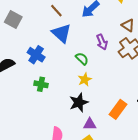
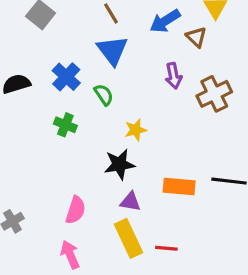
brown triangle: (128, 25) -> (196, 37), moved
green semicircle: (82, 59) -> (104, 95), moved
orange rectangle: (118, 109) -> (179, 187), turned 48

